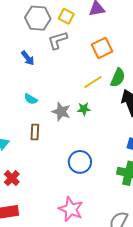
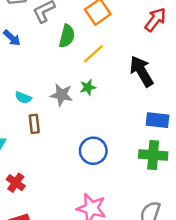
green semicircle: (118, 78) -> (67, 36), moved
cyan semicircle: (31, 99) -> (23, 98), moved

